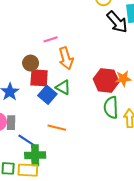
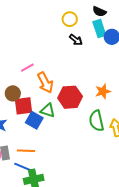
black arrow: (117, 22) -> (76, 40), moved, size x0.6
red hexagon: (106, 80) -> (70, 97), moved
orange line: (57, 128) -> (26, 151), moved

